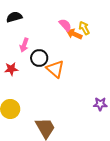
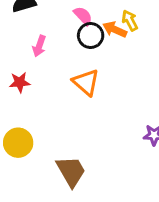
pink semicircle: (65, 25) -> (83, 16), moved
black circle: (39, 58) -> (91, 36), moved

